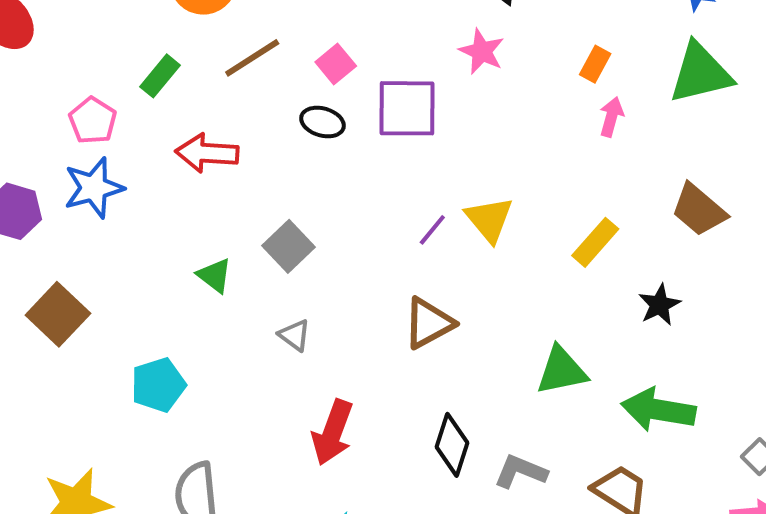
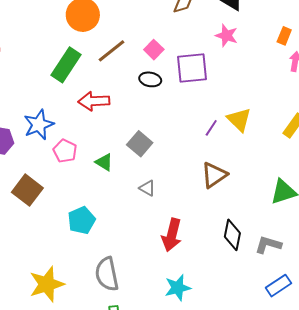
green rectangle: (160, 76) -> (66, 65), size x1.6
pink pentagon: (93, 121) -> (65, 151), moved

